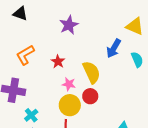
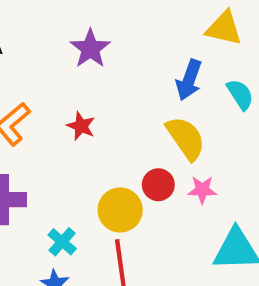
yellow semicircle: (91, 72) -> (186, 138), moved
pink star: (69, 84) -> (202, 190), moved
cyan cross: (31, 115) -> (62, 242), moved

